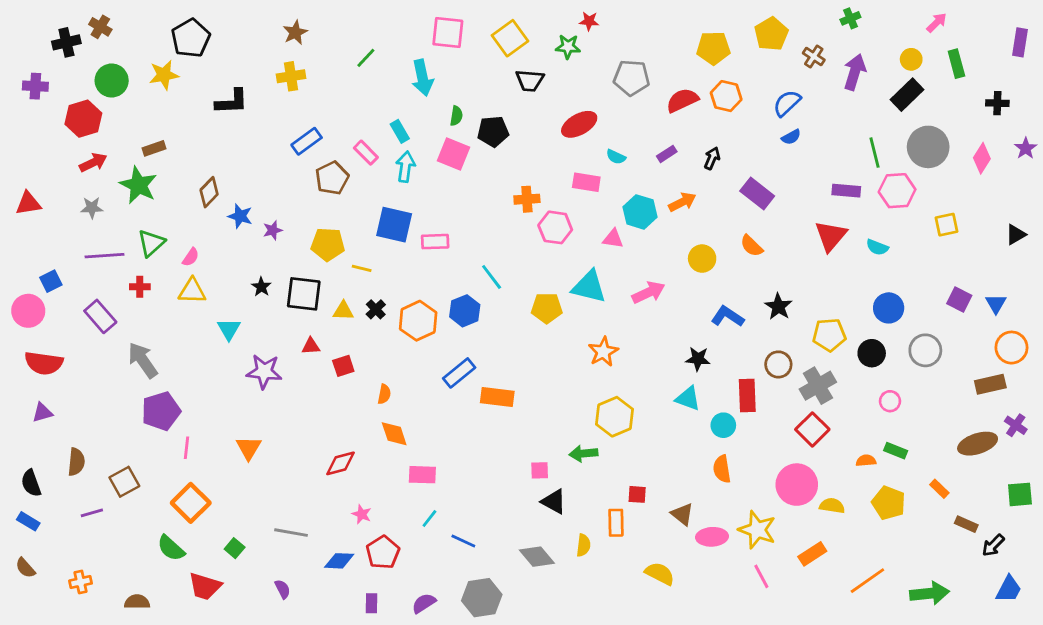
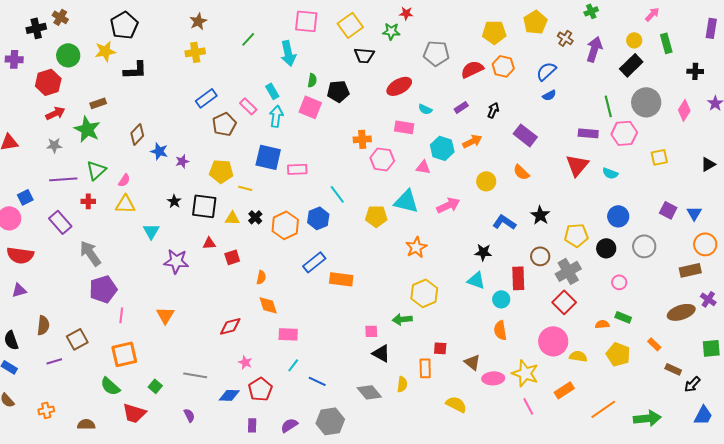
black L-shape: (232, 102) -> (135, 70), moved
orange square: (191, 503) -> (124, 354), turned 32

